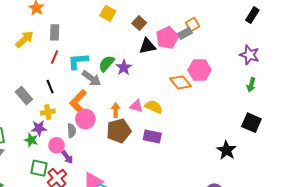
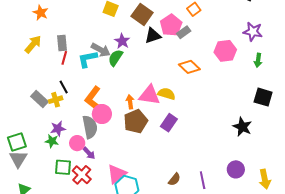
brown square: (139, 23) -> (142, 14), size x1.5
gray rectangle: (55, 32) -> (62, 43), moved
gray rectangle: (185, 33) -> (184, 32), moved
purple star: (124, 67) -> (122, 41), moved
pink hexagon: (200, 70) -> (225, 51), moved
gray arrow: (91, 78) -> (101, 50), moved
pink triangle: (136, 106) -> (150, 95), size x1.6
yellow cross: (48, 112) -> (56, 100), moved
gray semicircle: (72, 131) -> (90, 127), size x1.6
purple rectangle: (152, 136) -> (169, 123), turned -60

